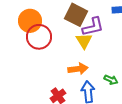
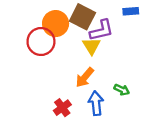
orange circle: (30, 21) -> (56, 24), moved
orange arrow: (78, 69) -> (85, 77), turned 138

